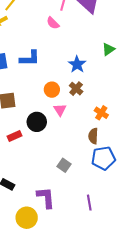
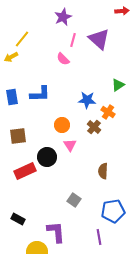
blue star: (77, 64) -> (87, 100), turned -30
brown cross: (76, 89) -> (94, 127), moved
orange cross: (101, 113) -> (108, 112), moved
red rectangle: (15, 136) -> (25, 171), size x1.5
blue pentagon: (103, 158) -> (113, 211), moved

